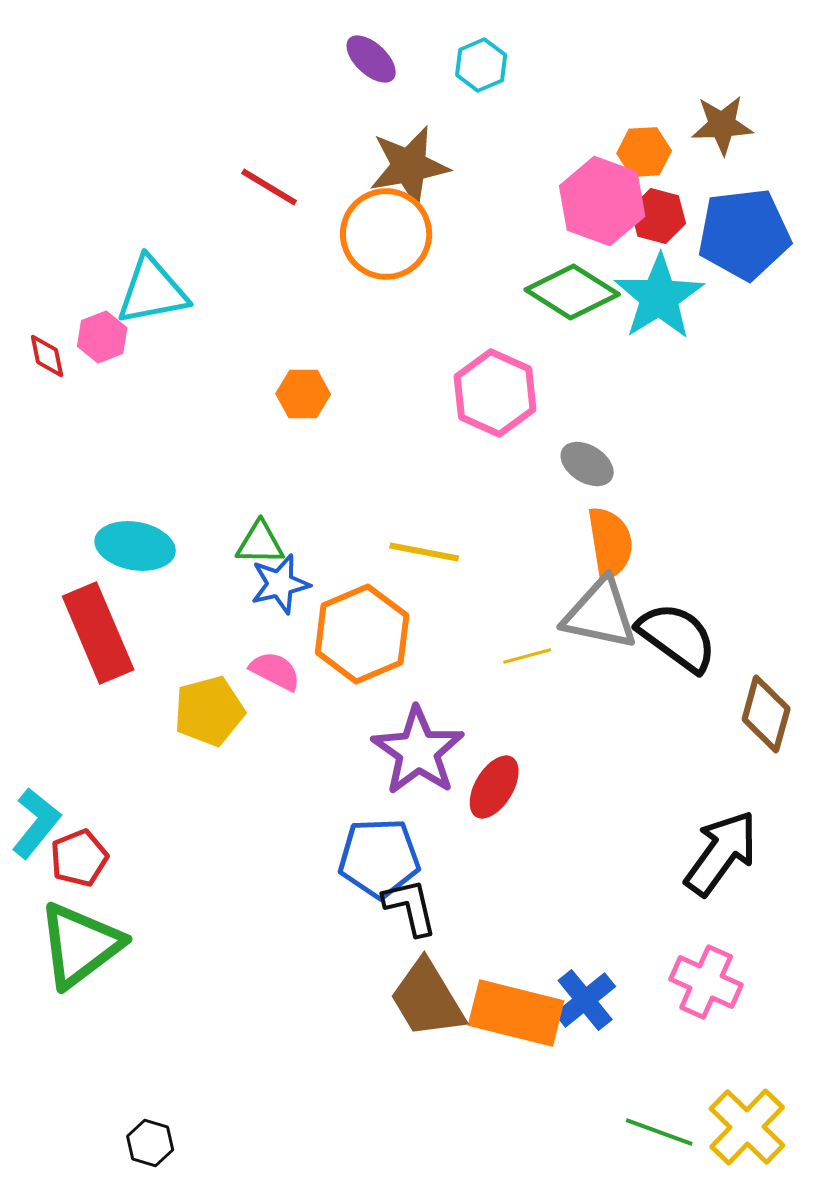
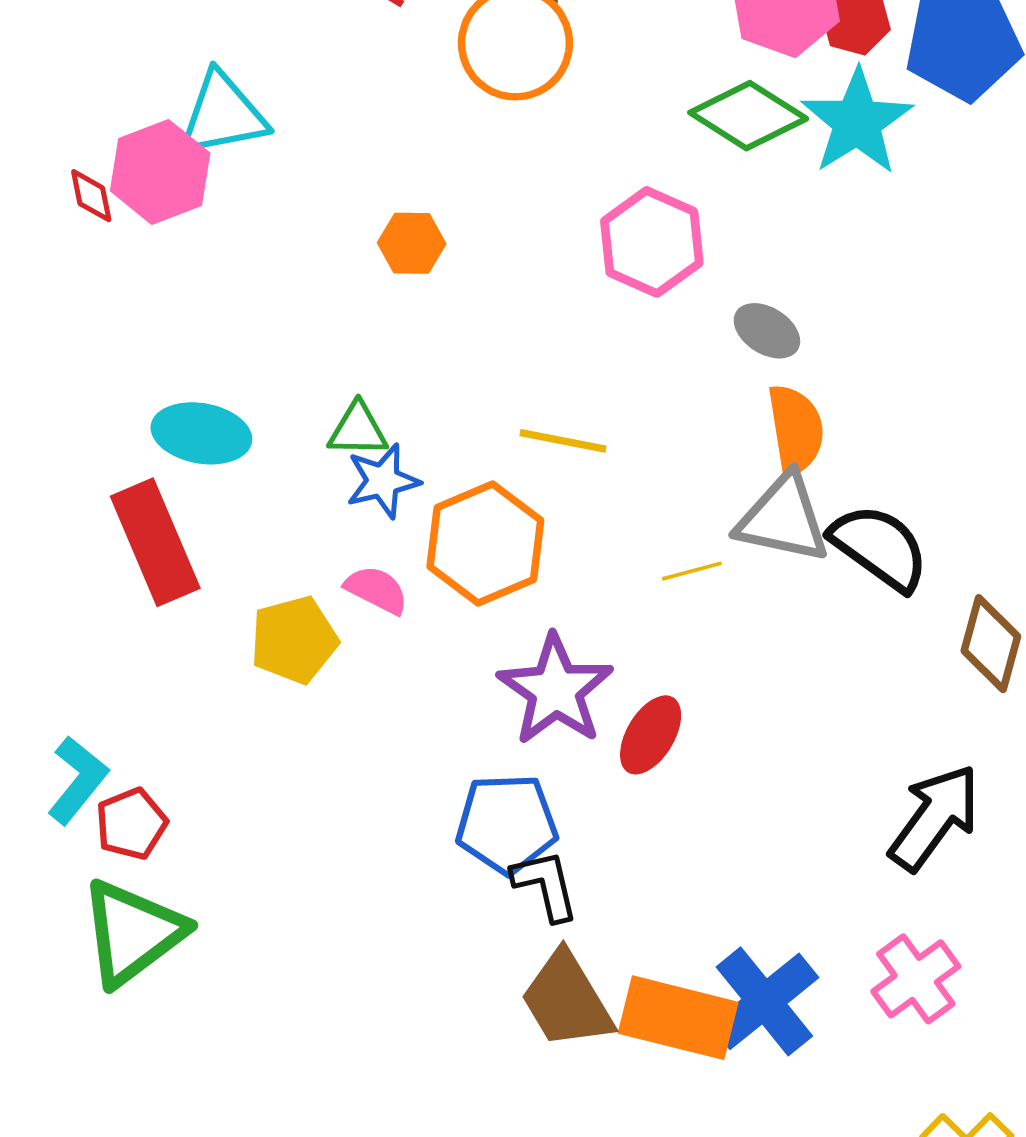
pink hexagon: (102, 337) -> (160, 172), size x1.6
pink cross: (706, 982) -> (916, 979), turned 30
blue cross: (585, 1000) -> (764, 1001), size x1.4

